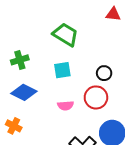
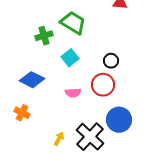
green cross: (20, 60) -> (44, 36), moved
cyan square: (62, 70) -> (70, 58), turned -30

